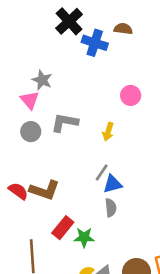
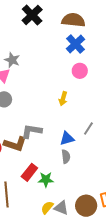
brown semicircle: (123, 29) -> (73, 20), size x1.6
blue cross: (95, 43) -> (75, 44), moved, turned 30
gray L-shape: (65, 123) -> (32, 131), moved
gray line: (102, 173) -> (88, 128), moved

